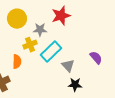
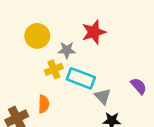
cyan rectangle: (51, 52) -> (81, 78), turned 65
orange semicircle: (17, 62) -> (44, 104), moved

